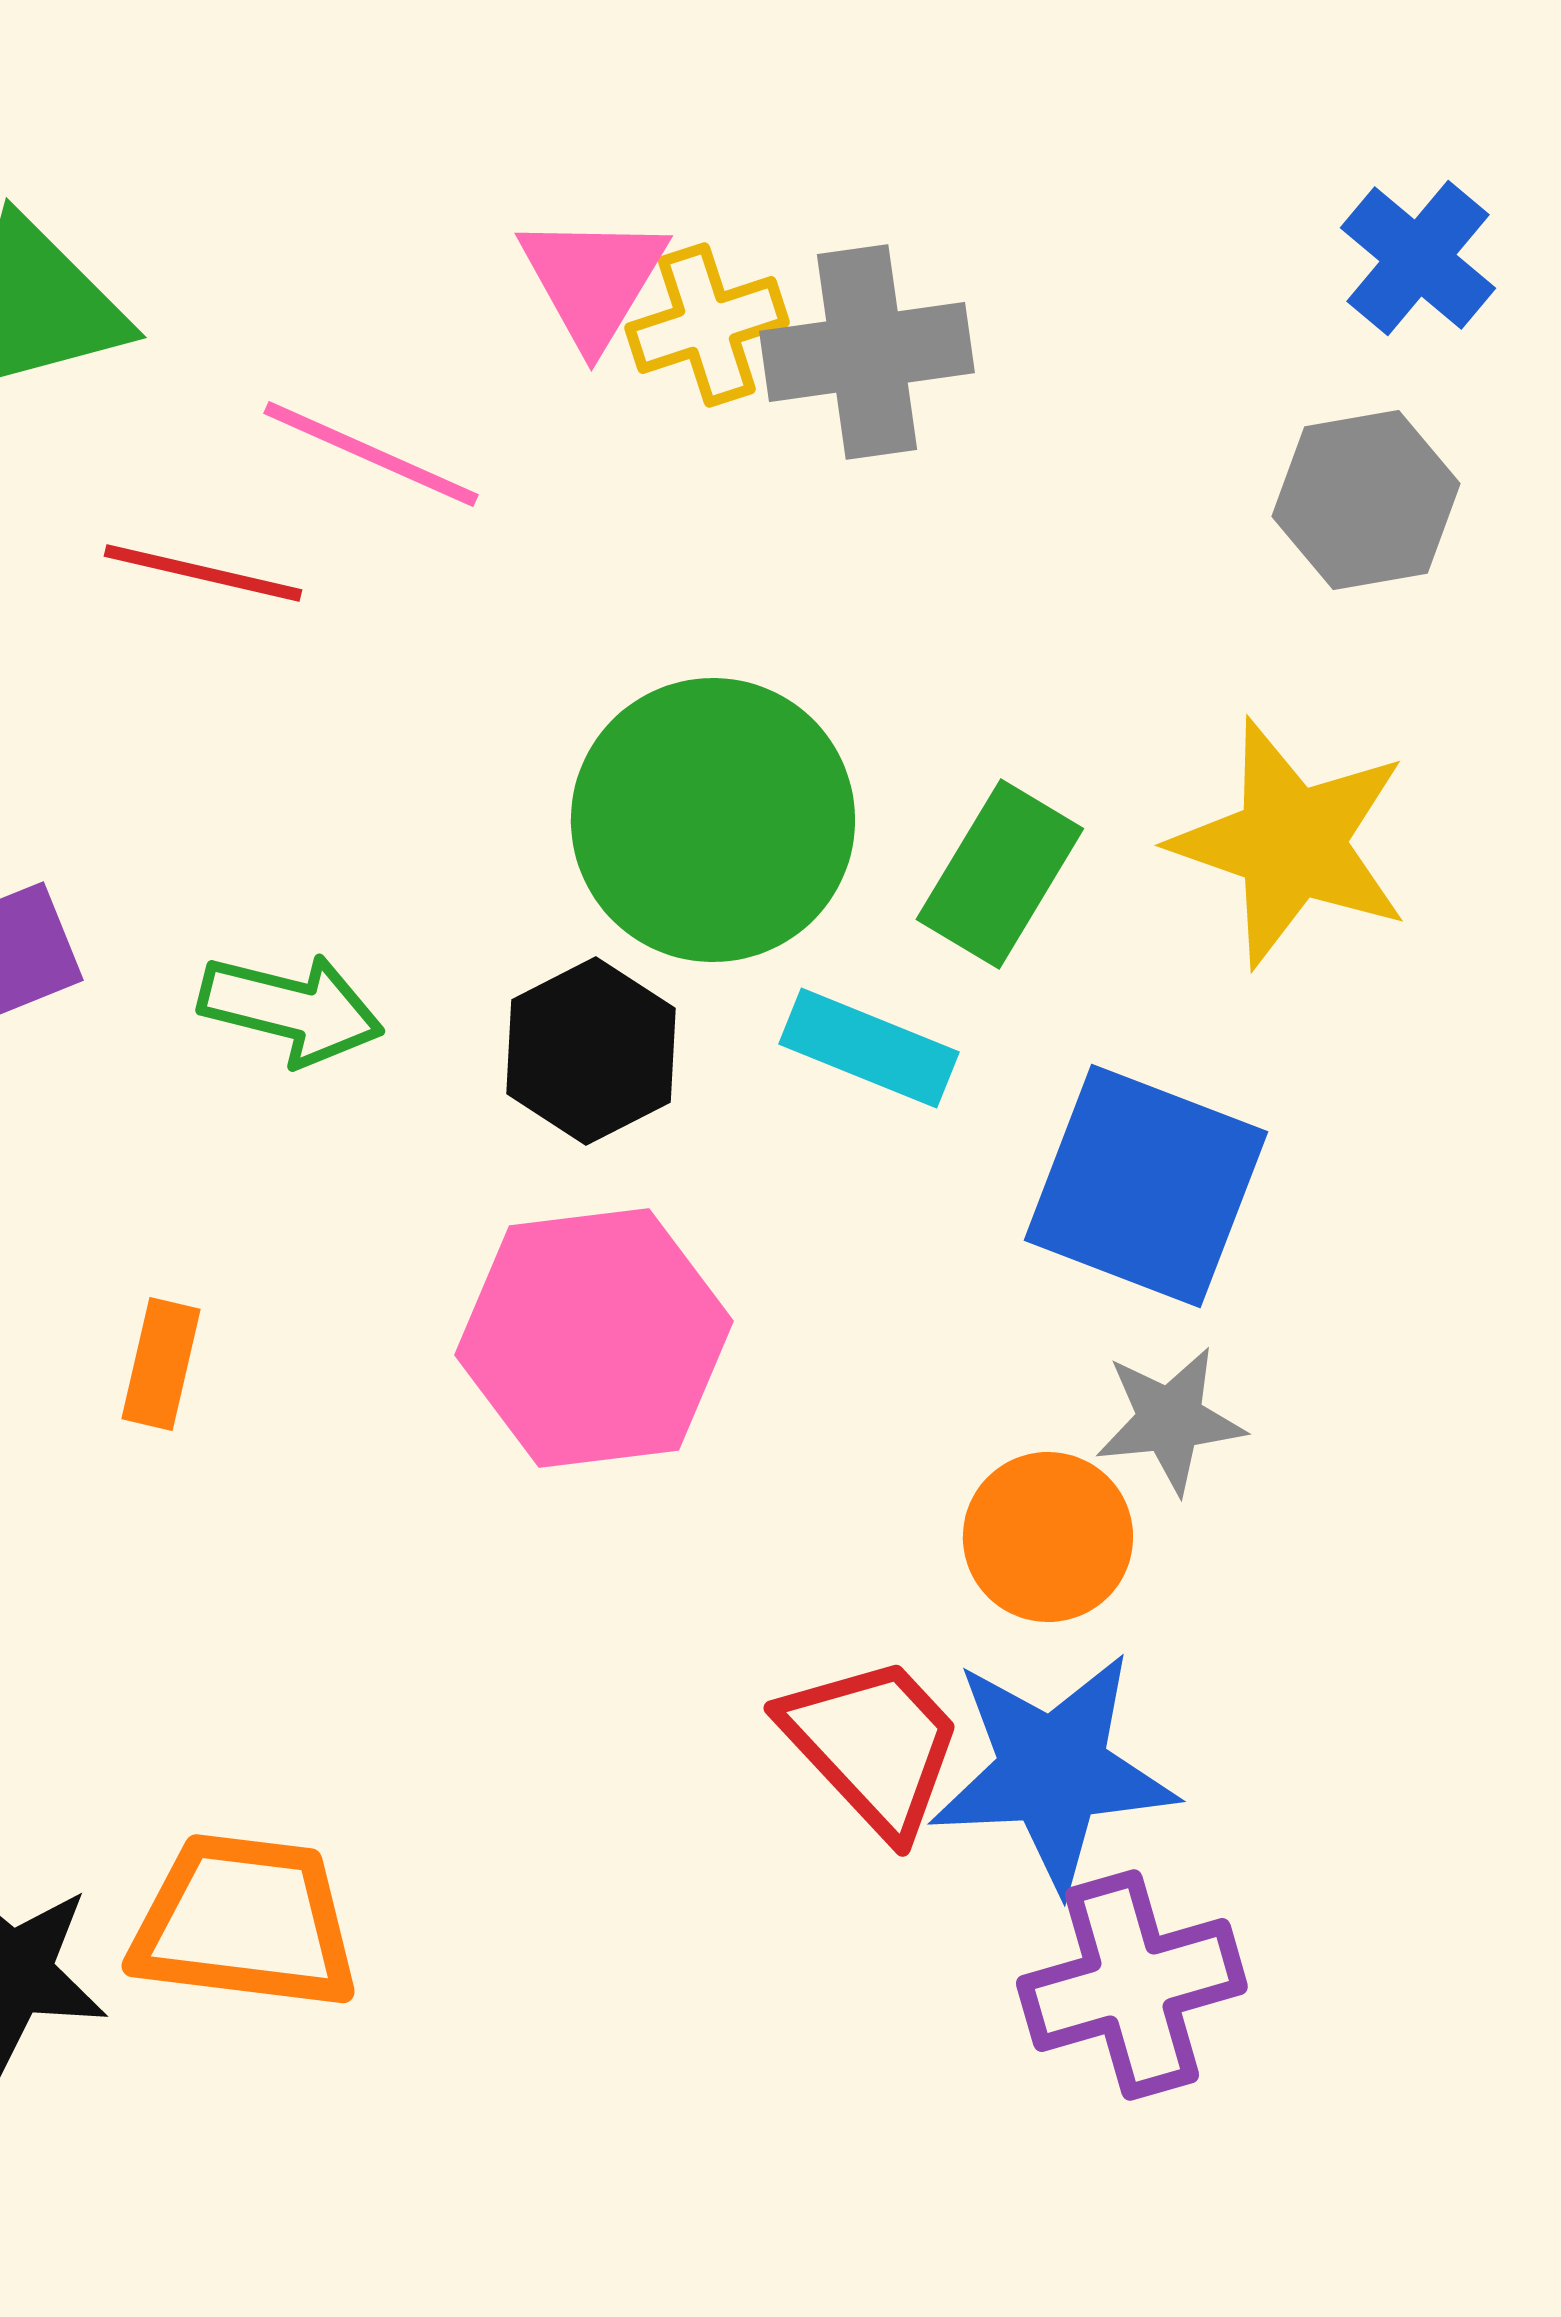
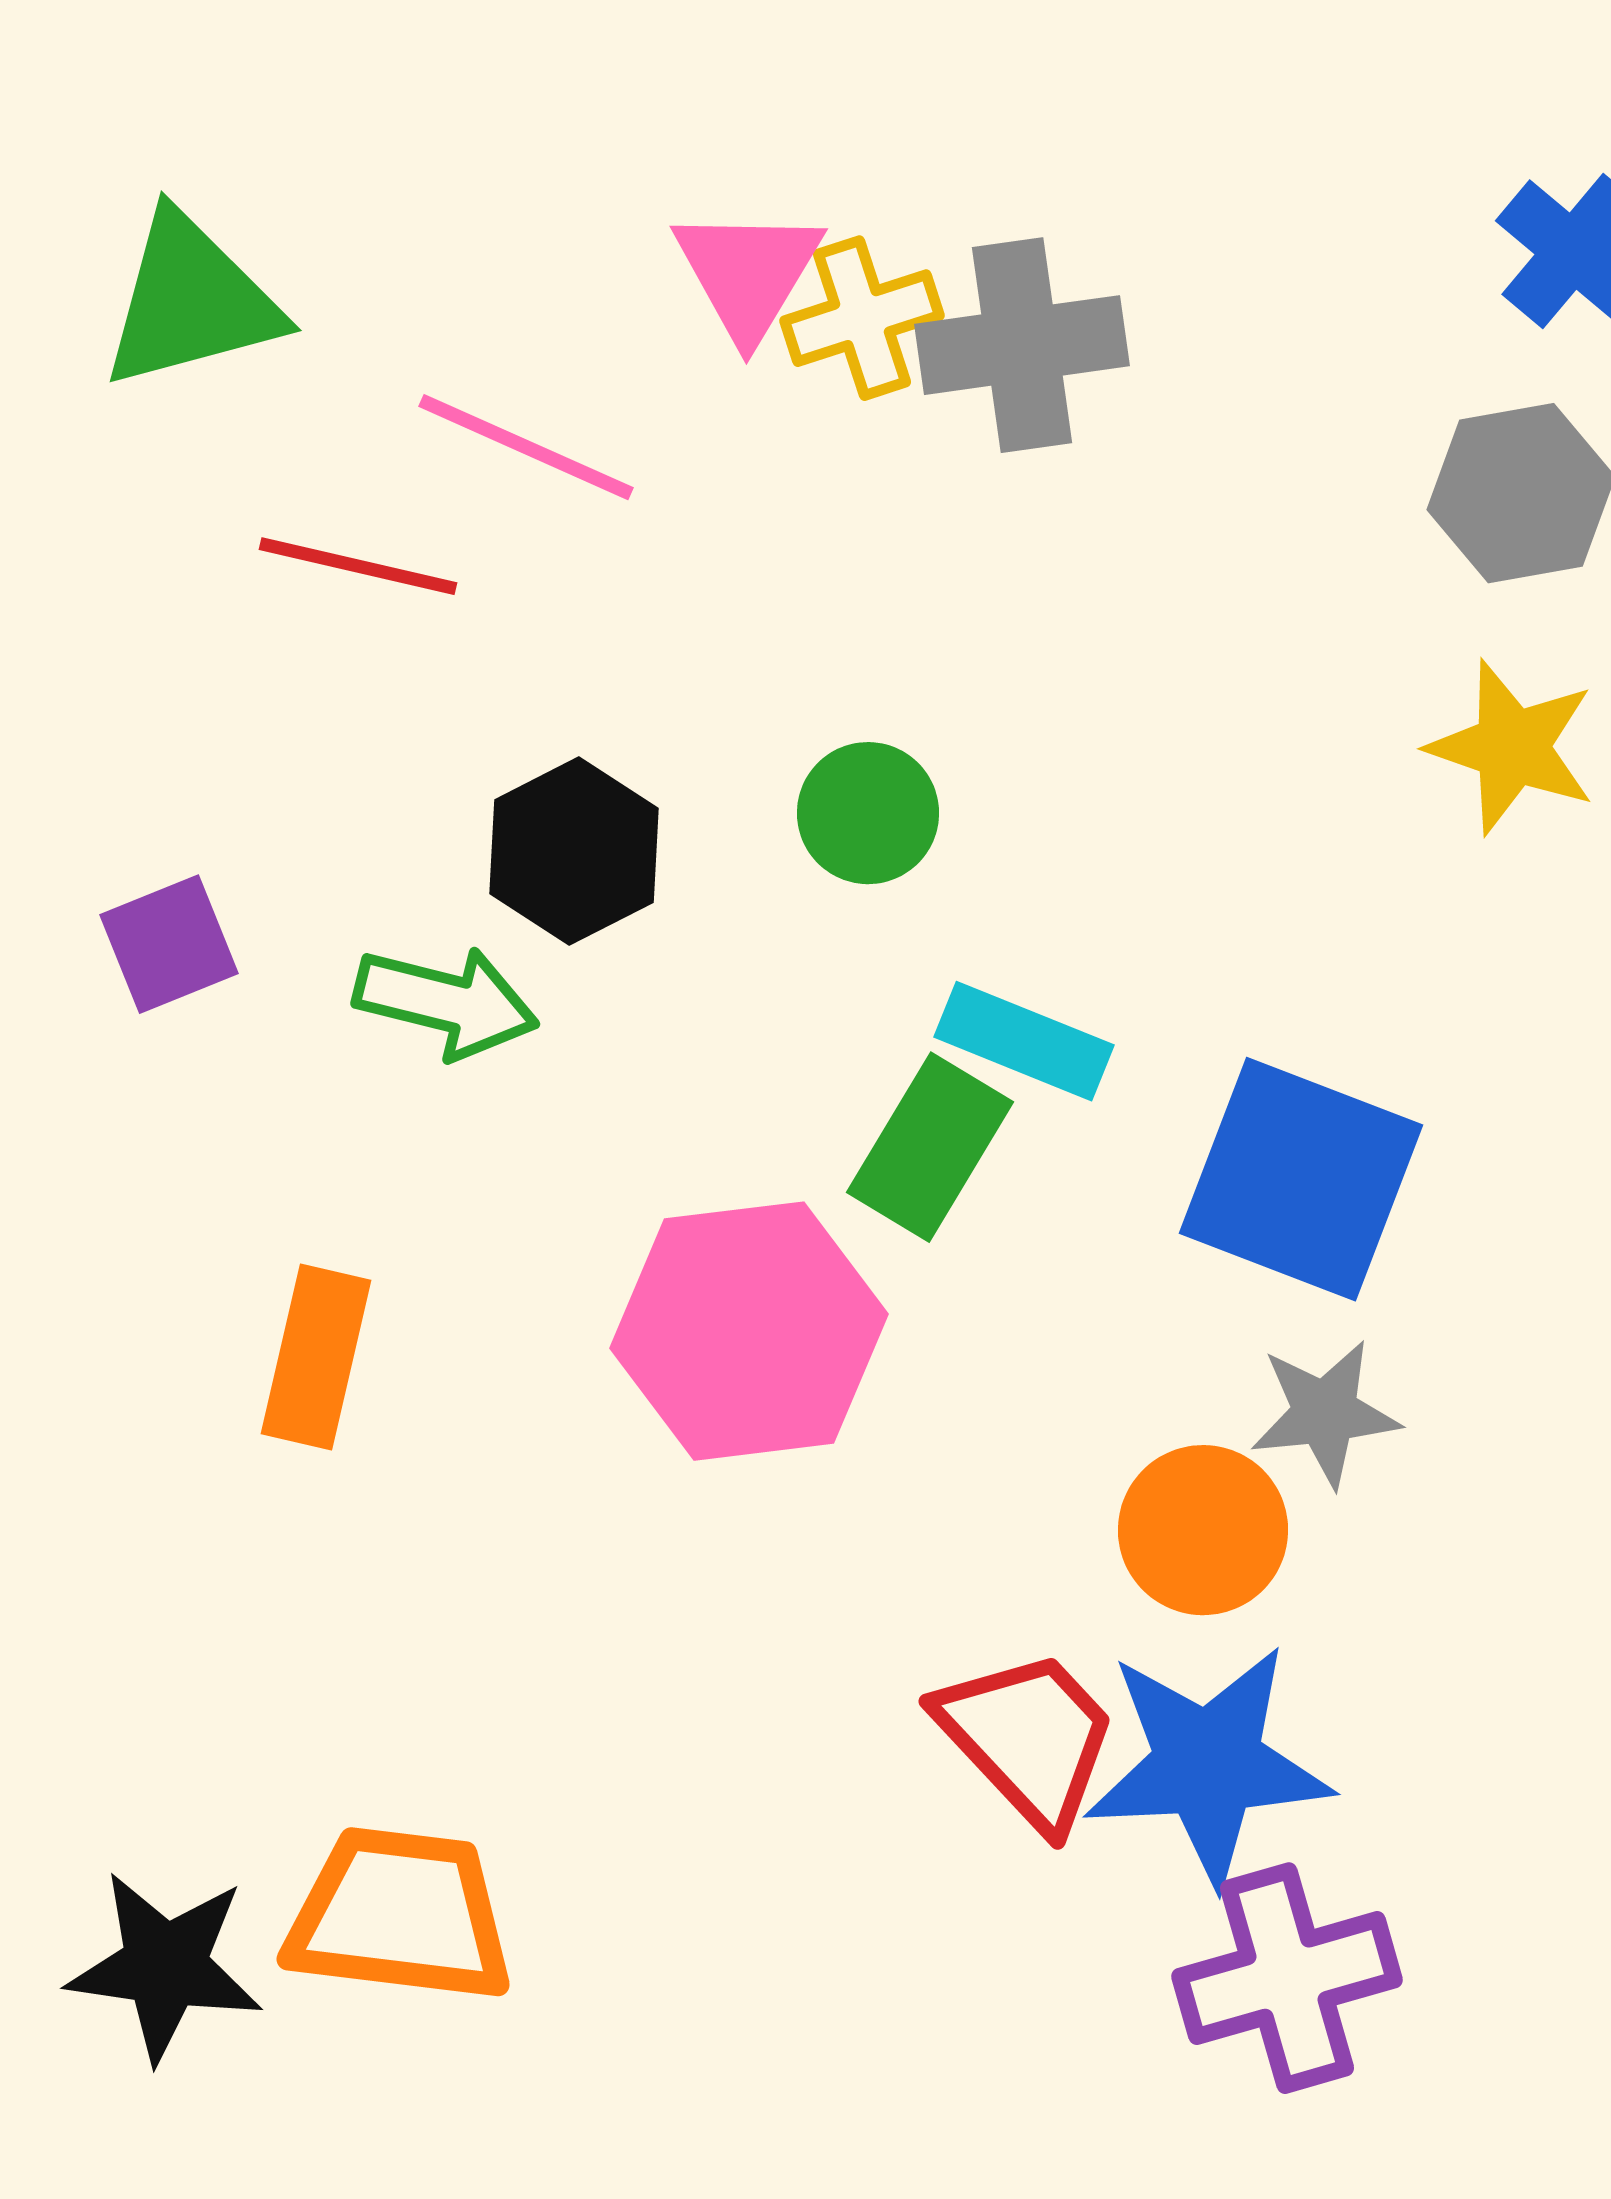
green circle: (713, 820) -> (868, 813), size x0.5
yellow star: (1291, 843) -> (1512, 747), moved, size x0.7
green rectangle: (1000, 874) -> (930, 1147), moved
black hexagon: (591, 1051) -> (574, 851), moved
orange rectangle: (161, 1364) -> (316, 1357), size x1.4

